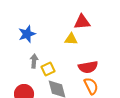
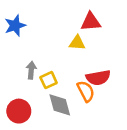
blue star: (27, 34) -> (15, 26), moved
orange semicircle: (91, 86) -> (86, 91), moved

